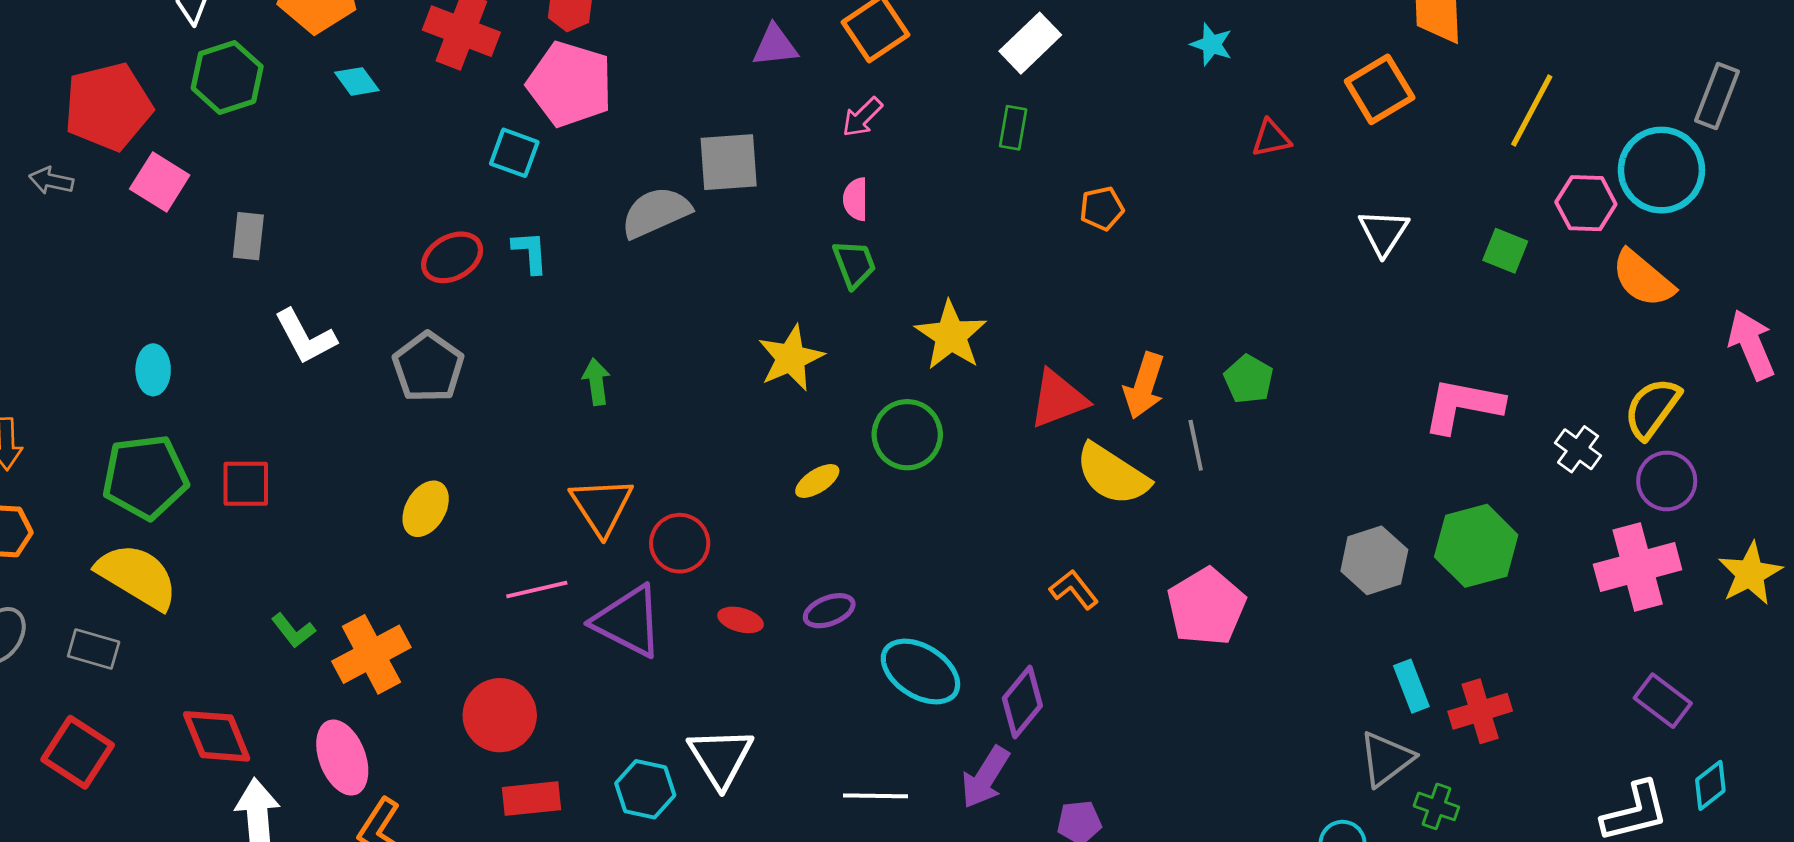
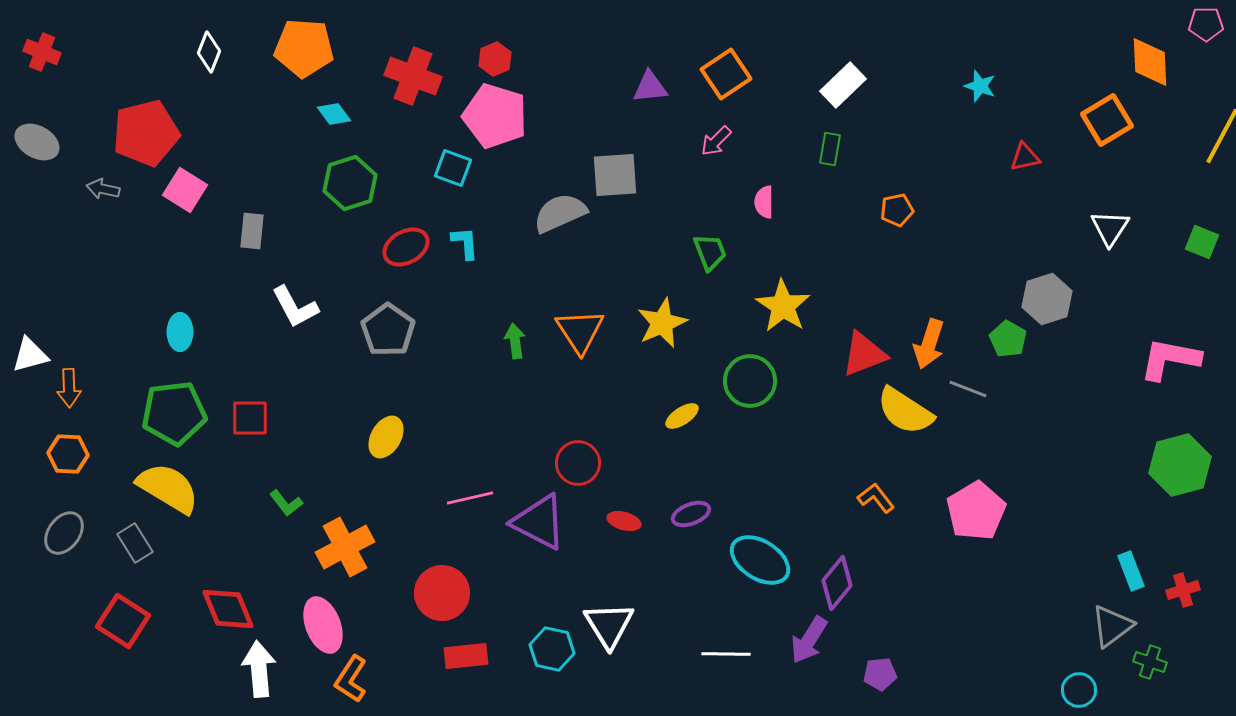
green hexagon: (227, 77) -> (350, 183), moved
pink semicircle: (856, 199) -> (764, 202), moved
gray line: (1196, 445) -> (968, 389), turned -57
orange triangle: (602, 506) -> (580, 331), moved
gray hexagon: (1374, 560) -> (1047, 299), moved
green L-shape: (293, 630) -> (286, 503), moved
gray rectangle: (94, 649) -> (135, 543), turned 42
red cross: (1480, 711) -> (1183, 590), size x0.7

